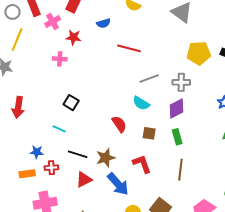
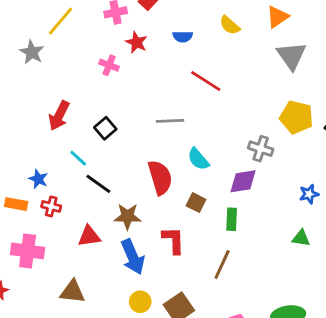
gray line: (149, 79) -> (170, 121), moved
red arrow: (18, 107) -> (59, 116), moved
red semicircle: (119, 124) -> (160, 177), size x1.4
black line: (78, 154) -> (98, 184), moved

